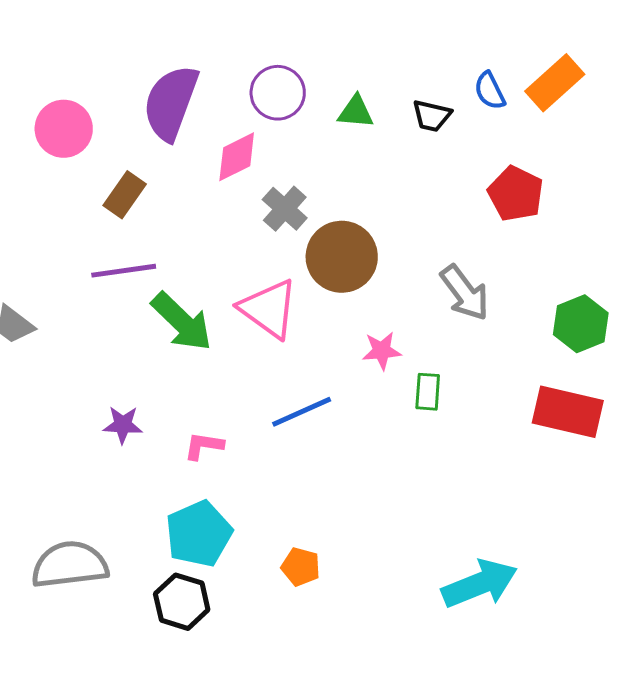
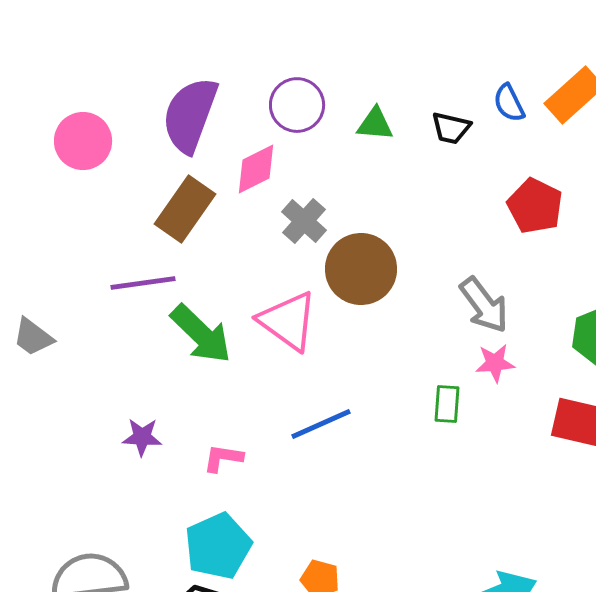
brown rectangle: (125, 195) -> (185, 209), moved, size x1.4
pink star: (382, 351) -> (495, 363), moved

